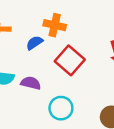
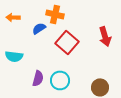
purple semicircle: (31, 83) -> (38, 78), moved, turned 91

